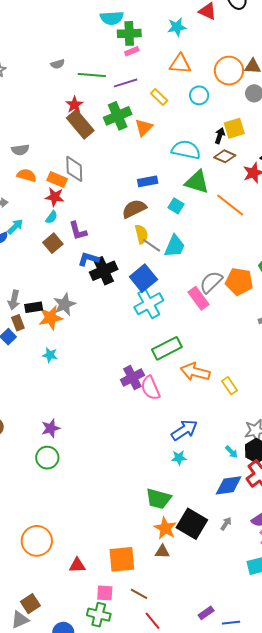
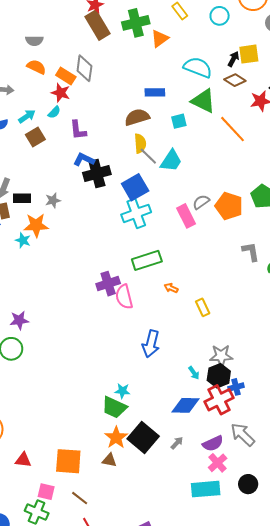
cyan square: (176, 206) -> (179, 121), turned 35
cyan arrow: (15, 227) -> (27, 116), moved
brown square: (53, 243) -> (35, 137), moved
gray semicircle: (211, 282) -> (201, 202), size x0.7
gray star: (64, 304) -> (53, 200), size x0.7
orange star: (51, 318) -> (36, 225), moved
cyan star: (50, 355) -> (23, 240), moved
orange arrow: (195, 372) -> (171, 288), size x0.5
blue arrow: (184, 430) -> (151, 344), turned 128
cyan star: (179, 458) -> (122, 391), moved

